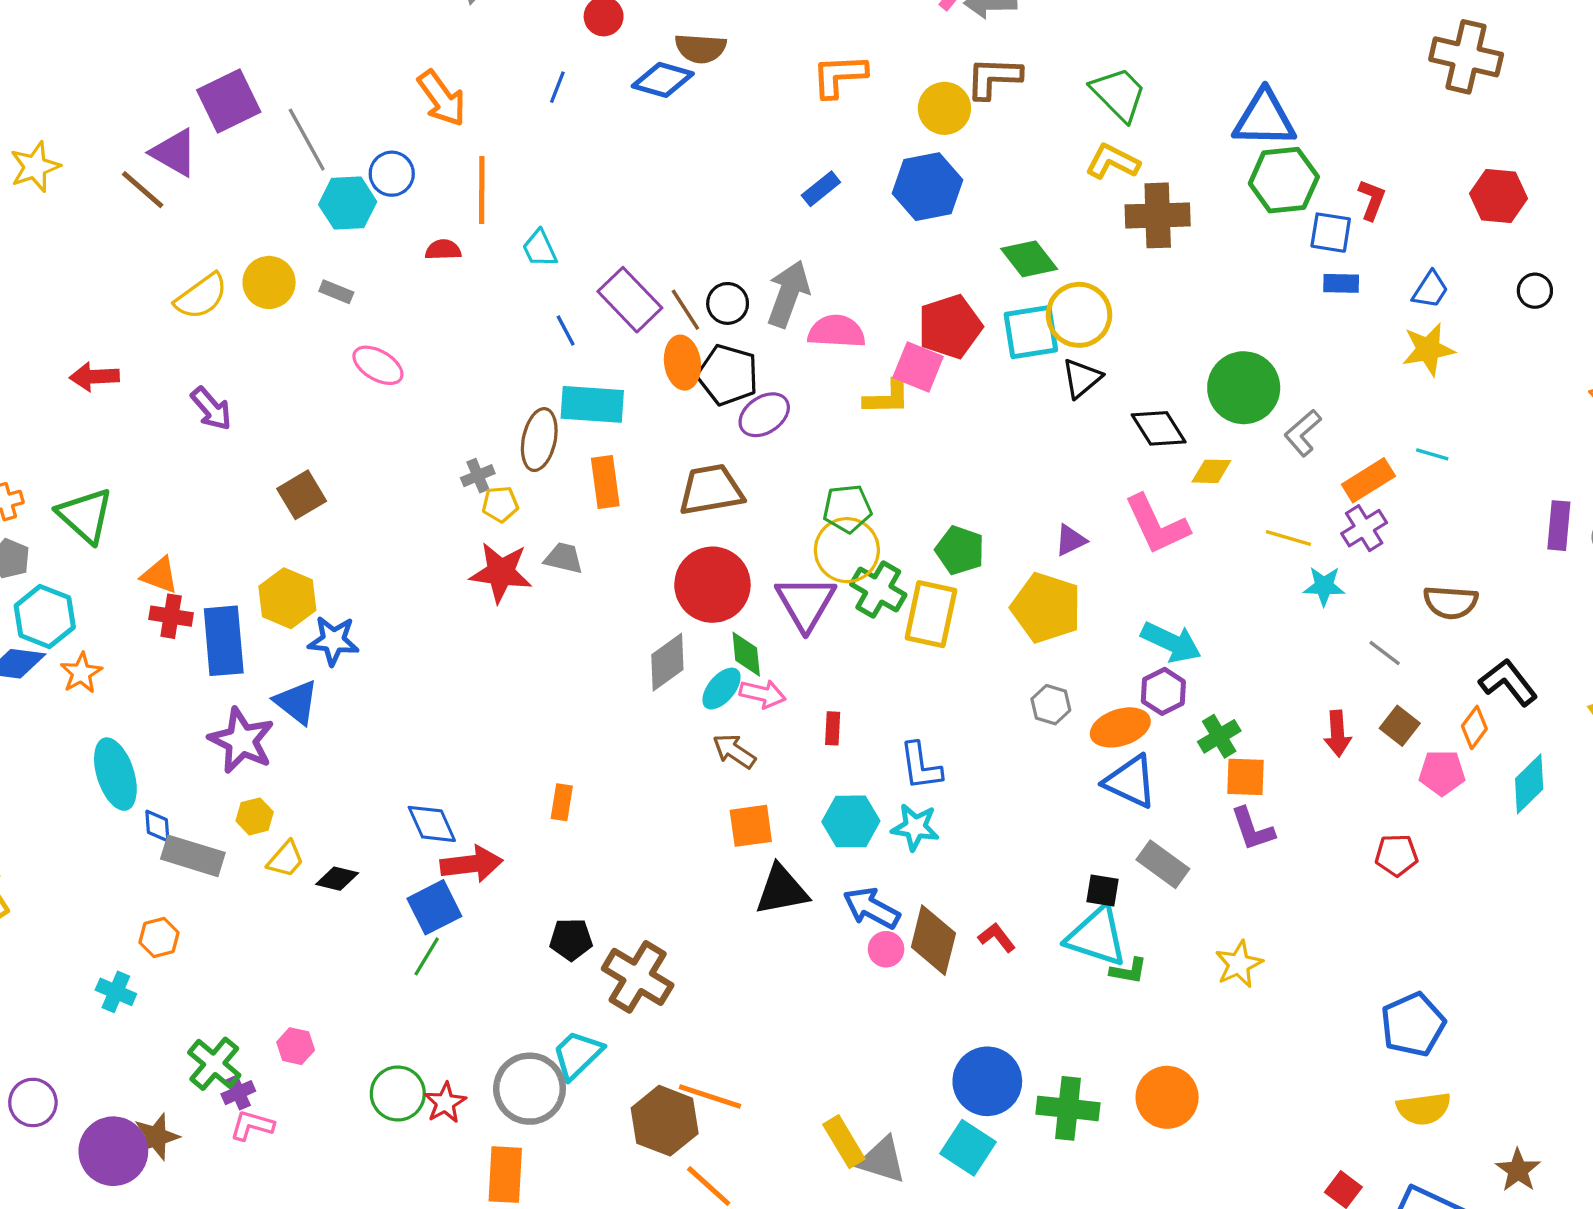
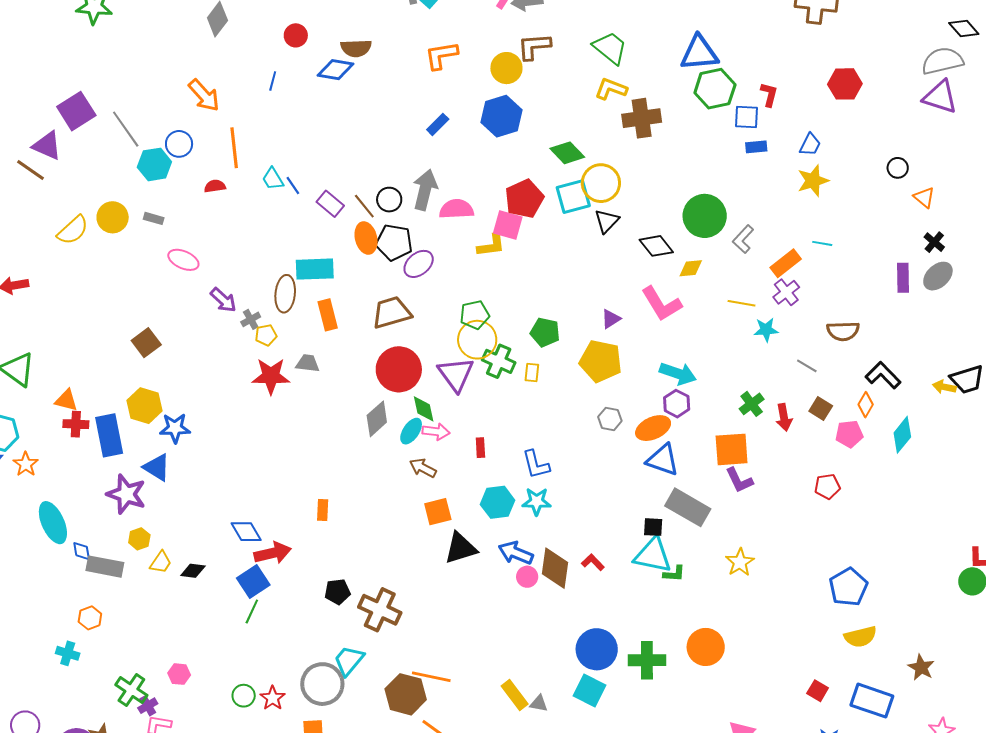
black circle: (1535, 291) -> (898, 168), moved
purple rectangle: (630, 300) -> (330, 204), size x0.7
blue line: (566, 331) -> (293, 186), moved
purple arrow: (211, 409) -> (223, 300), moved
yellow rectangle: (931, 614) -> (532, 373), size x0.5
green cross: (1219, 736) -> (752, 404), moved
orange square: (1246, 777) -> (732, 449), size x1.4
gray rectangle: (1163, 864) -> (688, 507), size x1.4
green circle: (398, 1093) -> (244, 696), size x0.7
gray triangle: (882, 1160) -> (539, 703), size x0.6

